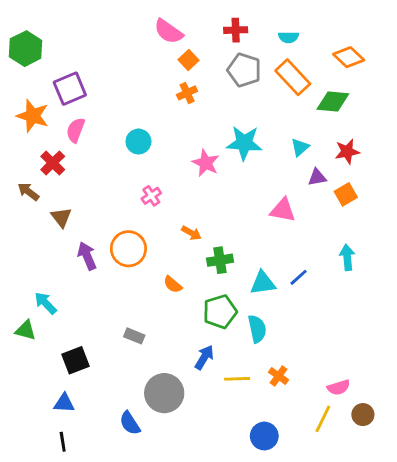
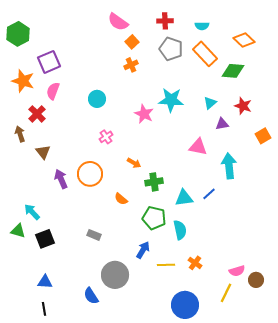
red star: (347, 152) -> (243, 106), turned 30
brown arrow: (28, 192) -> (20, 134), turned 35
orange square: (346, 194) -> (263, 136), moved
cyan arrow: (347, 257) -> (229, 166), moved, size x1.4
green pentagon: (220, 312) -> (154, 218), turned 30
black square: (76, 360) -> (45, 239), moved
brown circle: (363, 415) -> (256, 280), moved
blue circle: (264, 436) -> (185, 305), size x1.4

